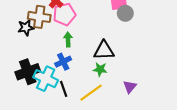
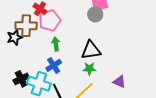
gray circle: (125, 13) -> (95, 14), moved
black cross: (28, 72) -> (21, 79), size x0.7
purple triangle: (130, 87) -> (119, 82), turned -40

